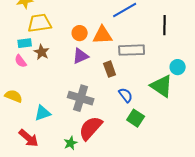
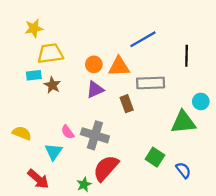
pink semicircle: (21, 61) -> (68, 132), moved
green triangle: (162, 86) -> (183, 122), turned -40
blue semicircle: (126, 95) -> (183, 170), moved
cyan triangle: (43, 113) -> (53, 152), turned -36

